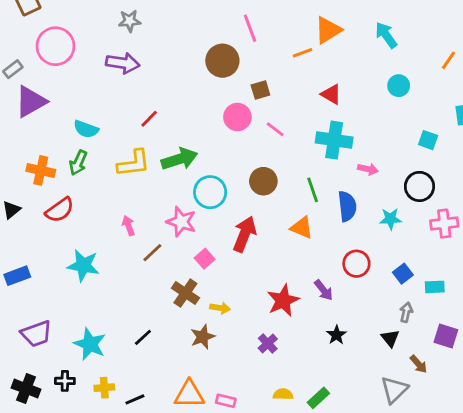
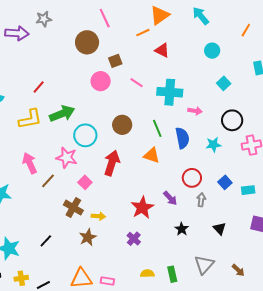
gray star: (130, 21) -> (44, 19), moved
purple arrow: (123, 63) -> (17, 33), moved
red triangle: (331, 94) -> (162, 50), moved
pink line: (275, 129) -> (137, 83), moved
cyan square: (428, 140) -> (224, 83), moved, turned 32
pink arrow: (128, 226) -> (30, 163), size x1.5
gray arrow: (406, 312) -> (201, 200), moved
brown arrow: (419, 364) -> (238, 270), moved
gray triangle: (394, 390) -> (204, 265), moved
green rectangle: (318, 398) -> (172, 274), turned -56

